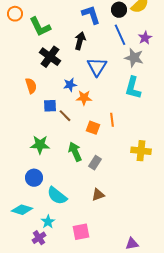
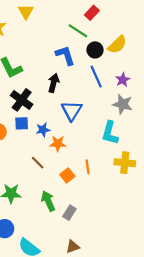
gray star: (134, 58) -> (123, 104), moved
blue square: (50, 106) -> (22, 123), moved
orange square: (93, 128) -> (67, 175), turned 32
yellow cross: (141, 151) -> (125, 163), moved

